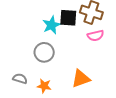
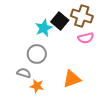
black square: (68, 18) -> (60, 21), turned 36
gray semicircle: (20, 79) -> (24, 73), moved

